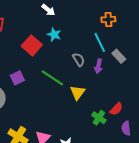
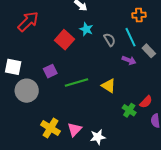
gray semicircle: (79, 60) -> (110, 40), moved
purple arrow: (98, 66) -> (129, 60), turned -80
green line: (52, 78) -> (76, 82), moved, turned -50
yellow triangle: (78, 93) -> (109, 86), turned -35

